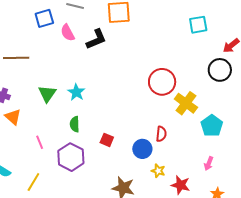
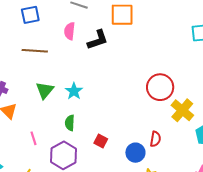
blue square: (44, 18) -> (30, 15), moved
pink semicircle: (68, 33) -> (70, 31), turned 30
brown line: (16, 58) -> (35, 51), moved

